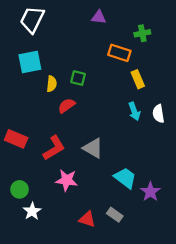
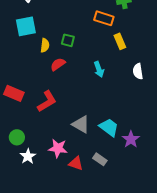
cyan arrow: (134, 111) -> (99, 69), moved
gray triangle: (93, 148) -> (81, 124), moved
pink star: (67, 180) -> (58, 148), moved

